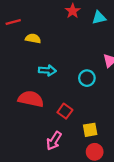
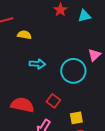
cyan circle: (87, 78) -> (73, 71), size x1.6
red semicircle: (31, 99) -> (22, 105), moved

